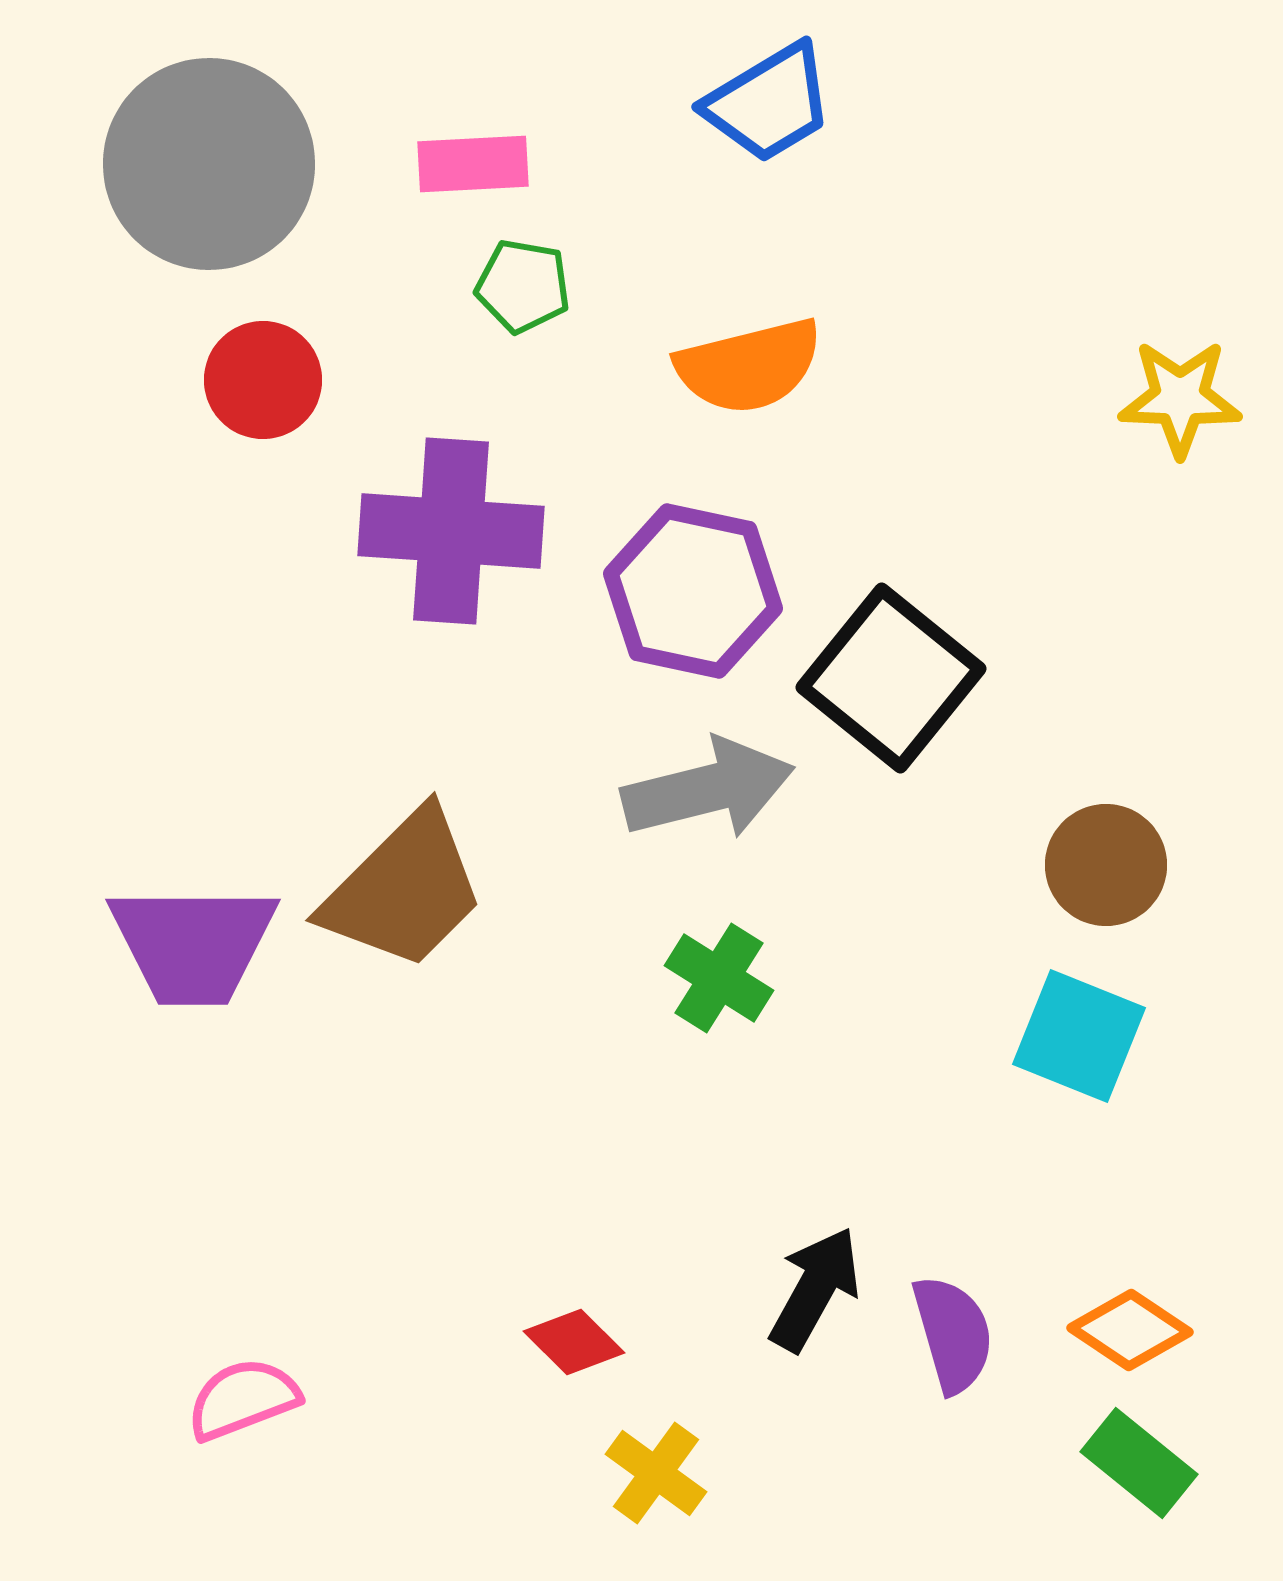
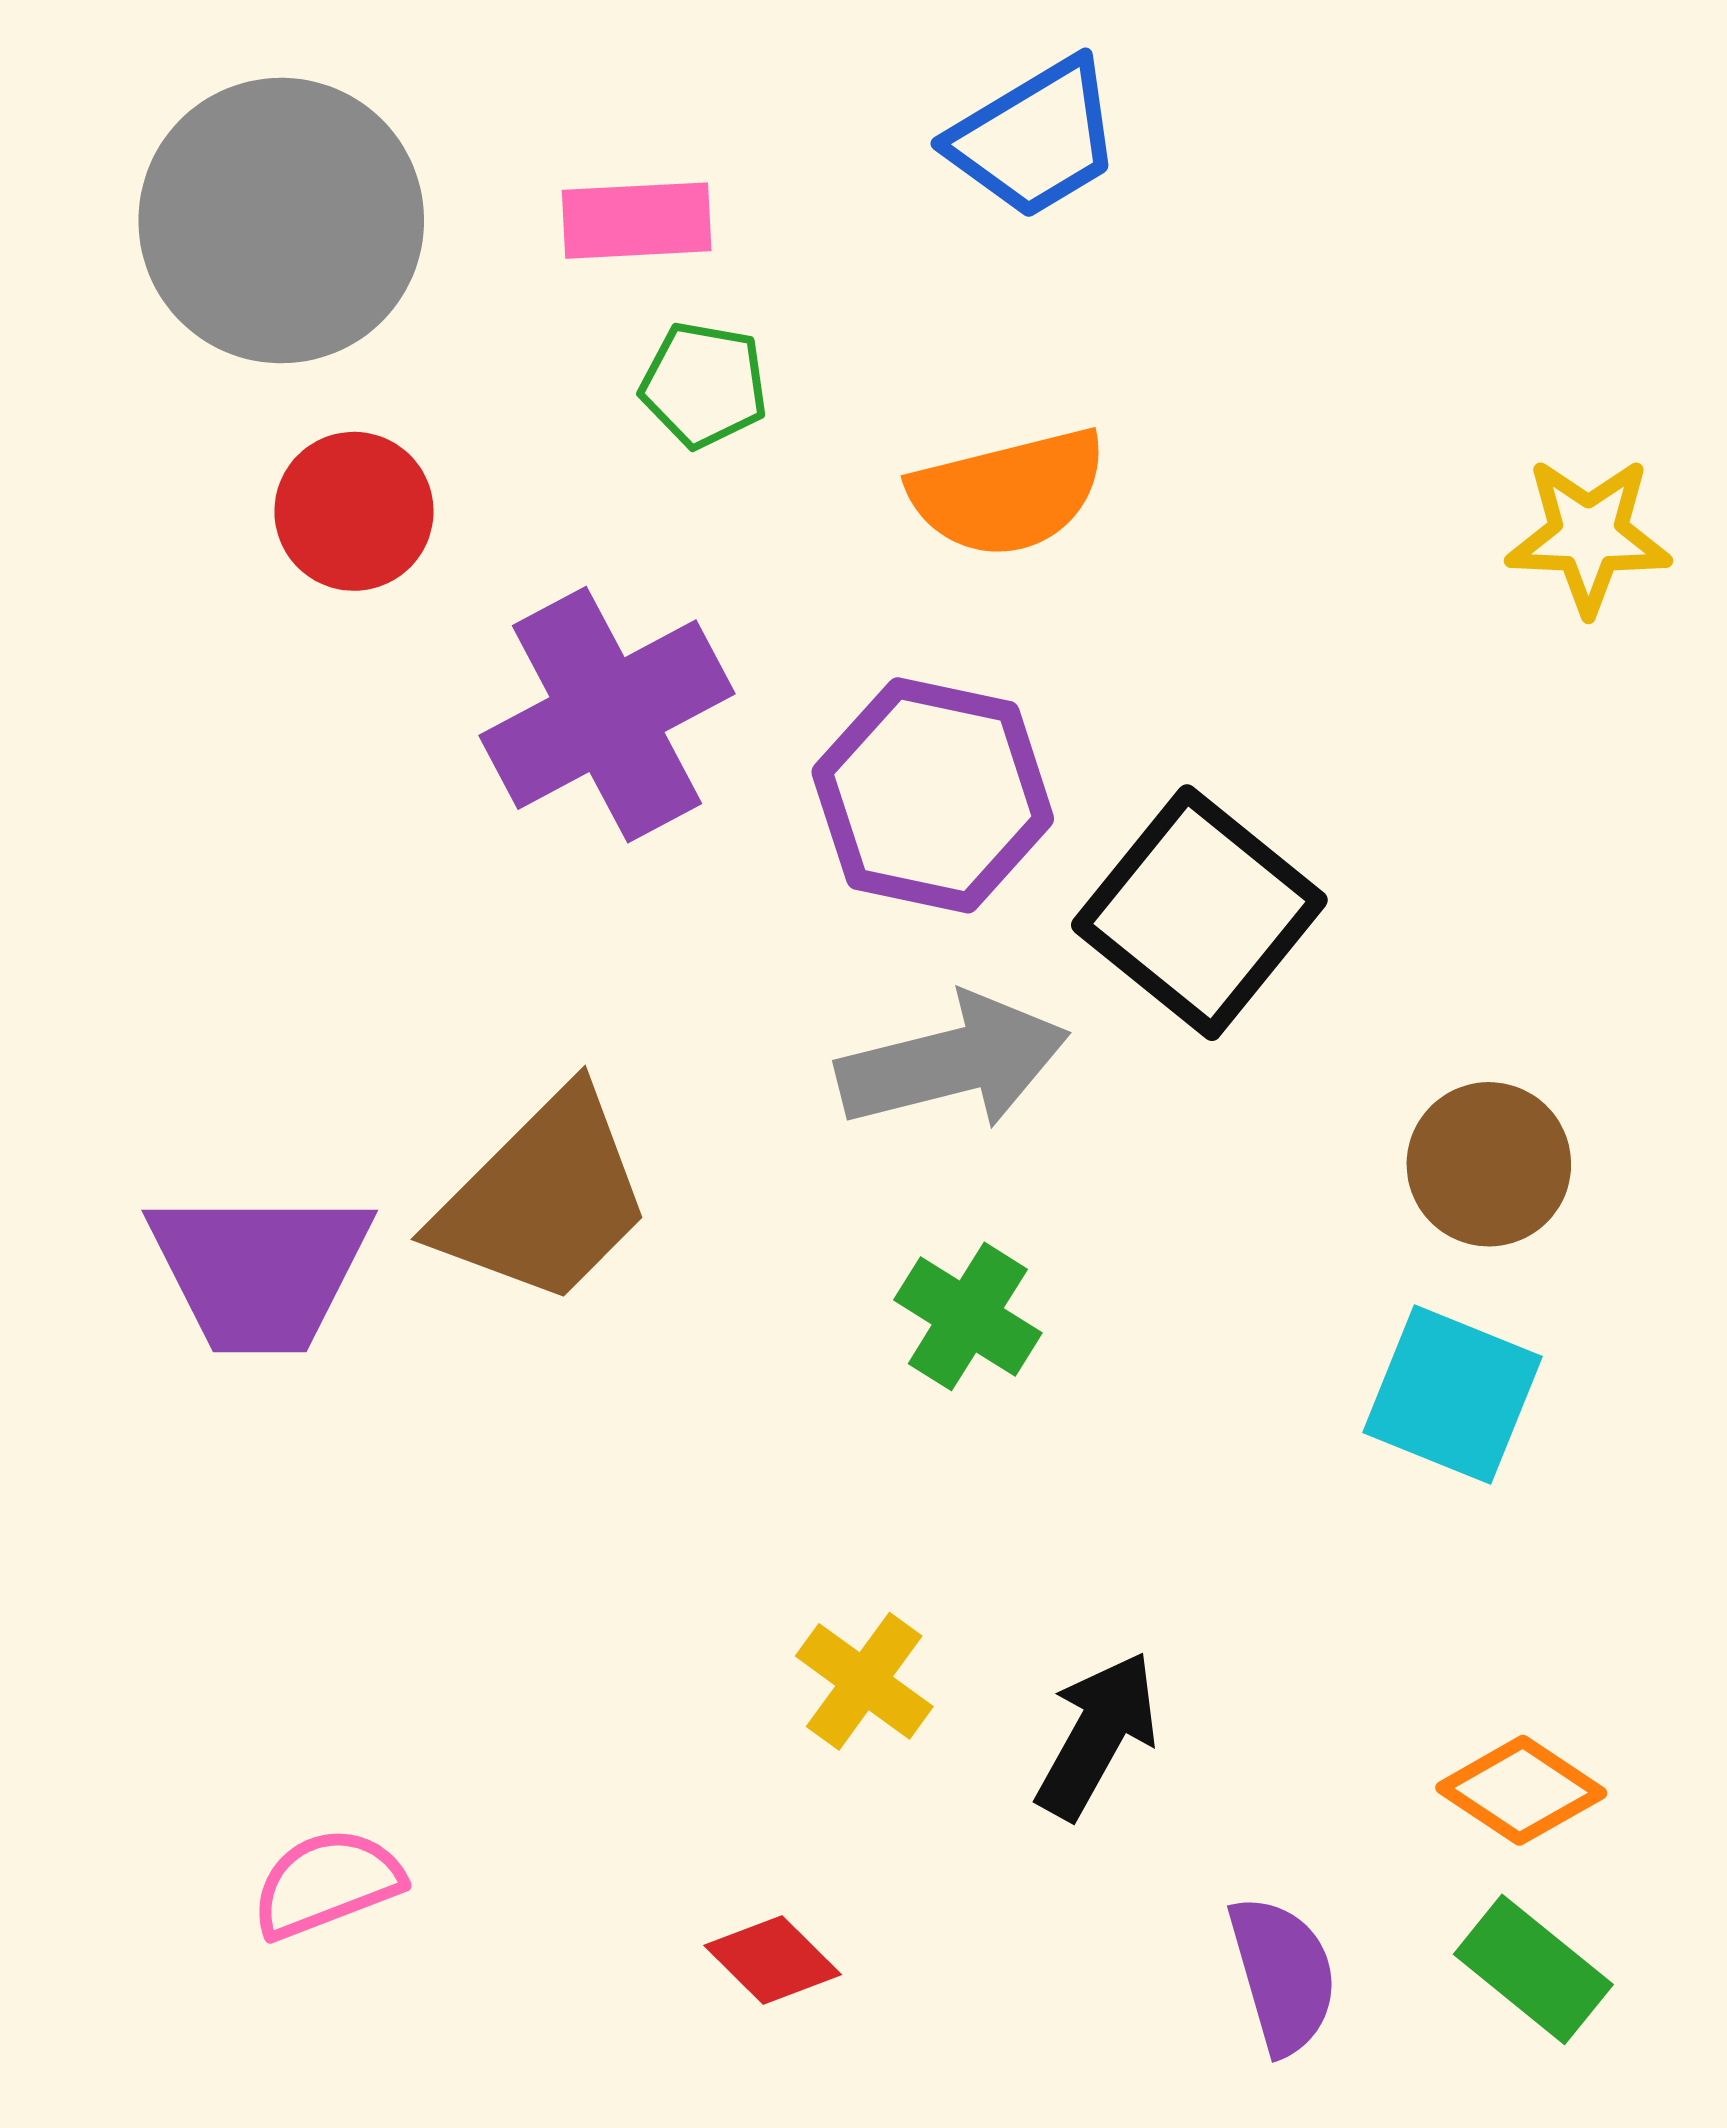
purple cross: (451, 531) -> (607, 715), turned -32
purple semicircle: (953, 1334) -> (1283, 1975), moved
red diamond: (574, 1342) -> (773, 1960), moved
yellow cross: (656, 1473) -> (864, 1681), moved

